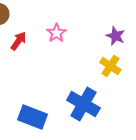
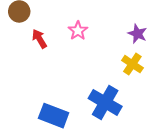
red arrow: (18, 41) -> (39, 39), turned -66

